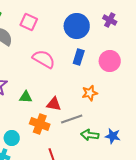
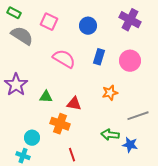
purple cross: (110, 20) -> (130, 20), size x1.5
blue circle: (77, 26) -> (88, 26), moved, size x0.7
gray line: (72, 119) -> (138, 116), moved
blue star: (113, 136) -> (130, 145), moved

